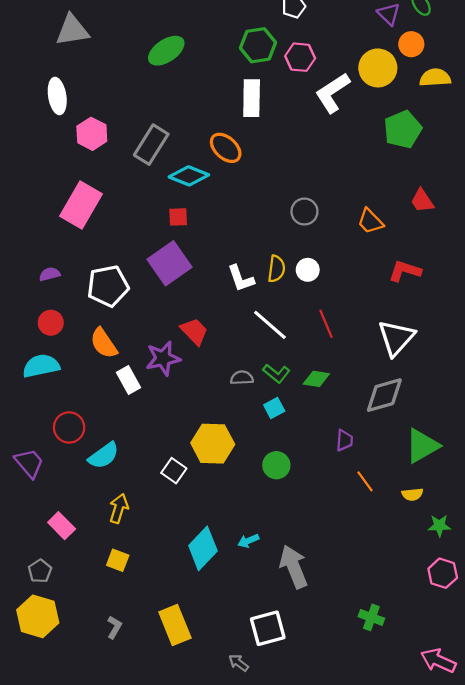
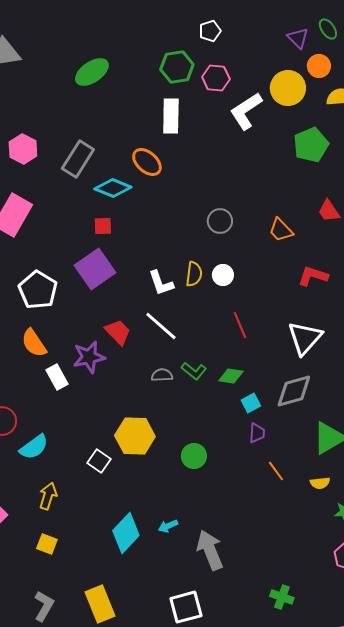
white pentagon: (108, 286) -> (38, 290), turned -30
white line: (270, 325) -> (161, 326), moved
cyan square: (274, 408) -> (251, 403), moved
gray L-shape: (114, 627) -> (44, 606), size x1.4

